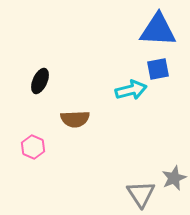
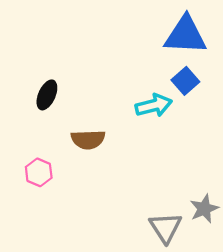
blue square: (158, 69) -> (185, 81), turned -30

